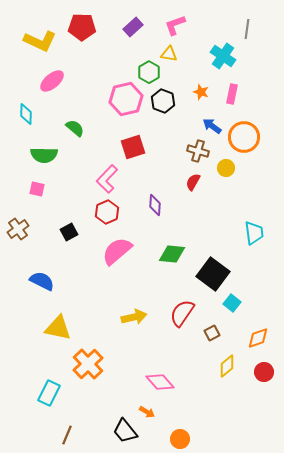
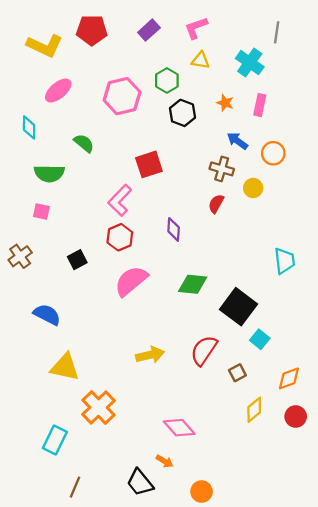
yellow triangle: (169, 54) -> (200, 60), moved
pink hexagon: (126, 99) -> (122, 96), moved
orange circle: (244, 137) -> (273, 153), size x0.7

